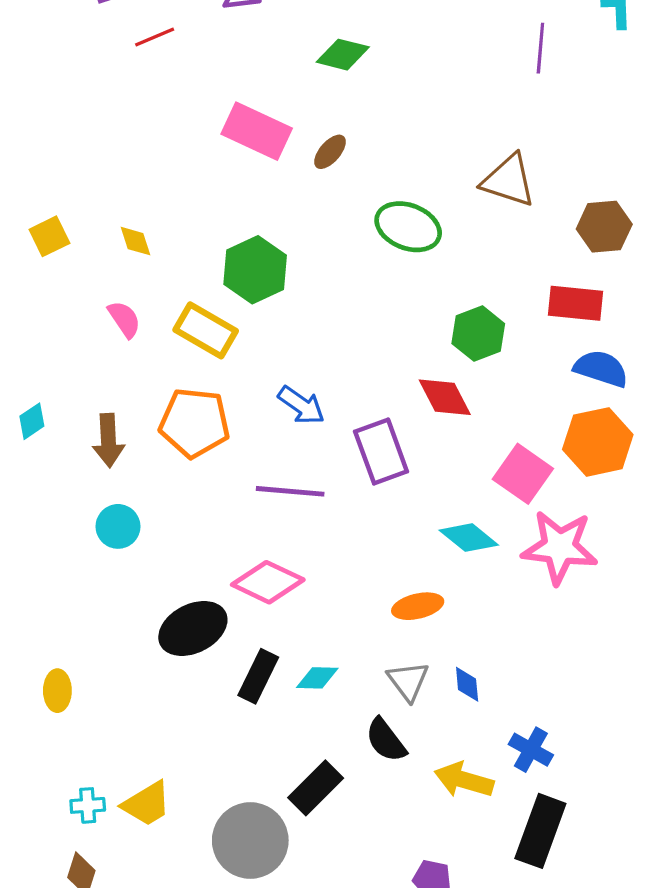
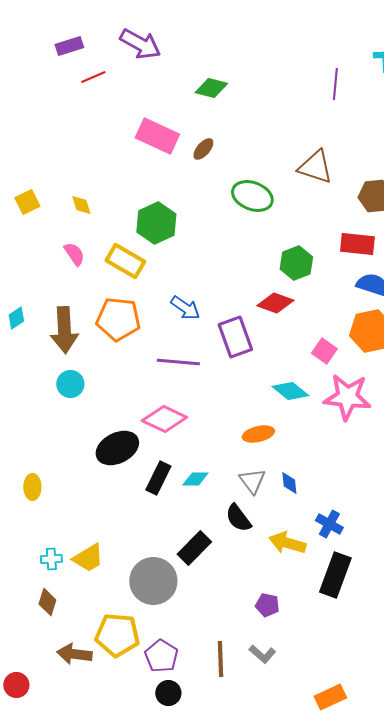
red diamond: (445, 397) -> (275, 303), turned -42
brown arrow: (108, 440) -> (64, 330), size x1.4
pink square: (523, 474) -> (324, 351), size x0.7

